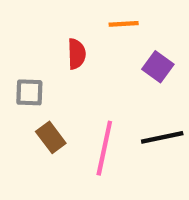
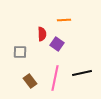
purple square: (158, 67) -> (57, 44), moved
brown rectangle: (51, 137) -> (30, 81), moved

